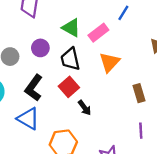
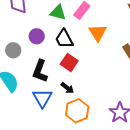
black arrow: (85, 108) -> (67, 88), moved
blue triangle: (28, 119) -> (42, 98), turned 45

